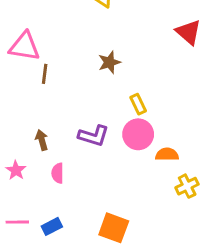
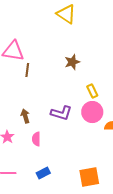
blue rectangle: (52, 226) -> (43, 173), moved
orange square: (114, 228) -> (89, 177), moved, turned -30

